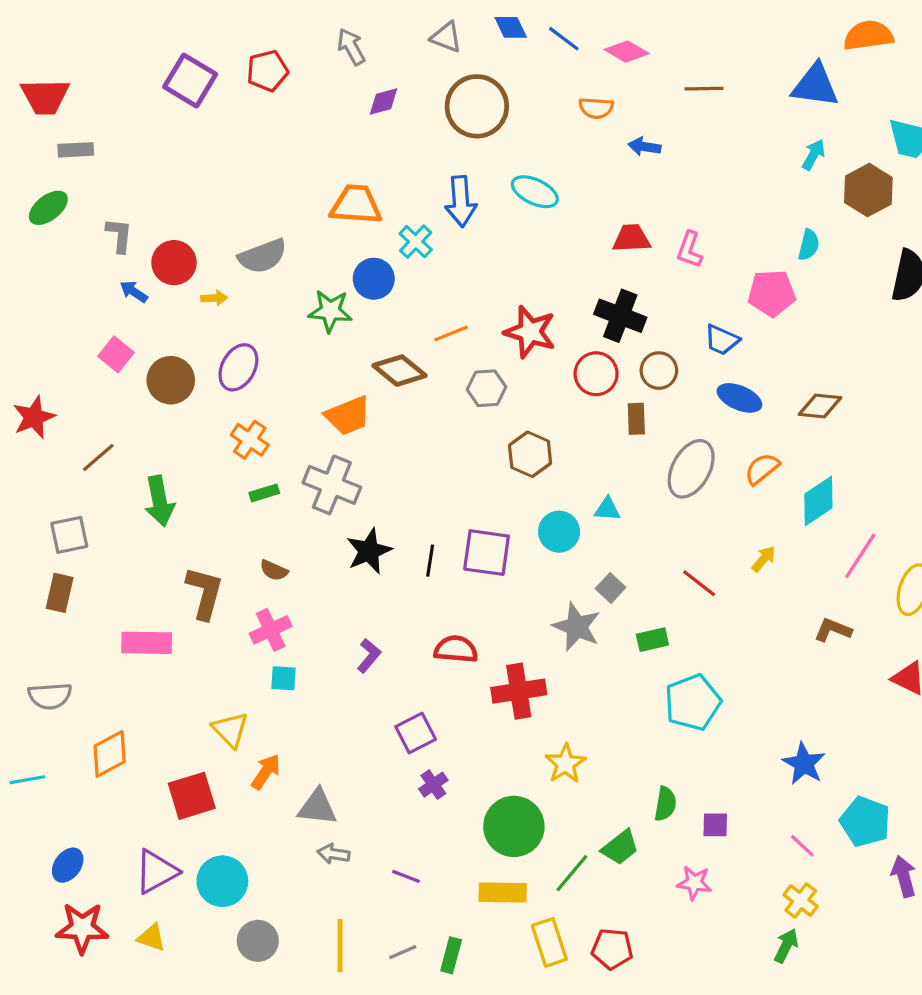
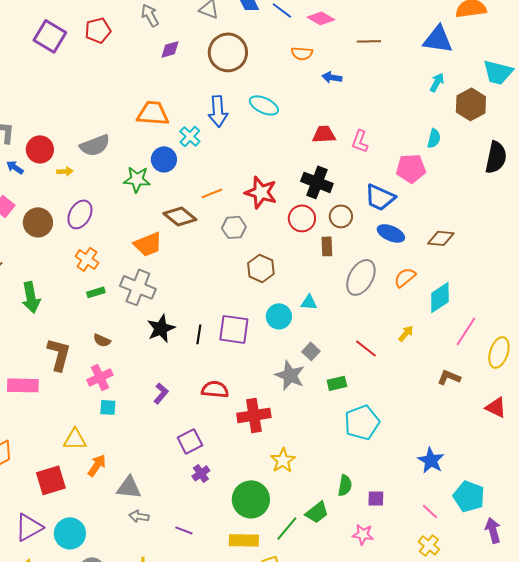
blue trapezoid: (722, 340) -> (380, 197), size x1.4
yellow triangle: (230, 730) -> (75, 439), turned -45

